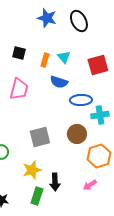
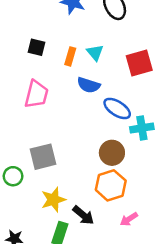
blue ellipse: (81, 100) -> (117, 109), turned 35
gray square: (40, 137) -> (43, 157), moved
orange hexagon: (99, 156) -> (111, 185), moved
black arrow: (55, 182) -> (83, 215), turned -48

